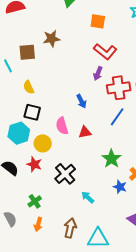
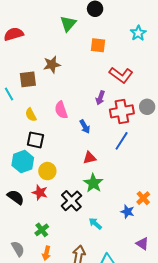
red L-shape: (105, 52) -> (121, 75), moved
pink semicircle: (62, 126) -> (61, 110), moved
green star: (111, 159) -> (93, 183), moved

